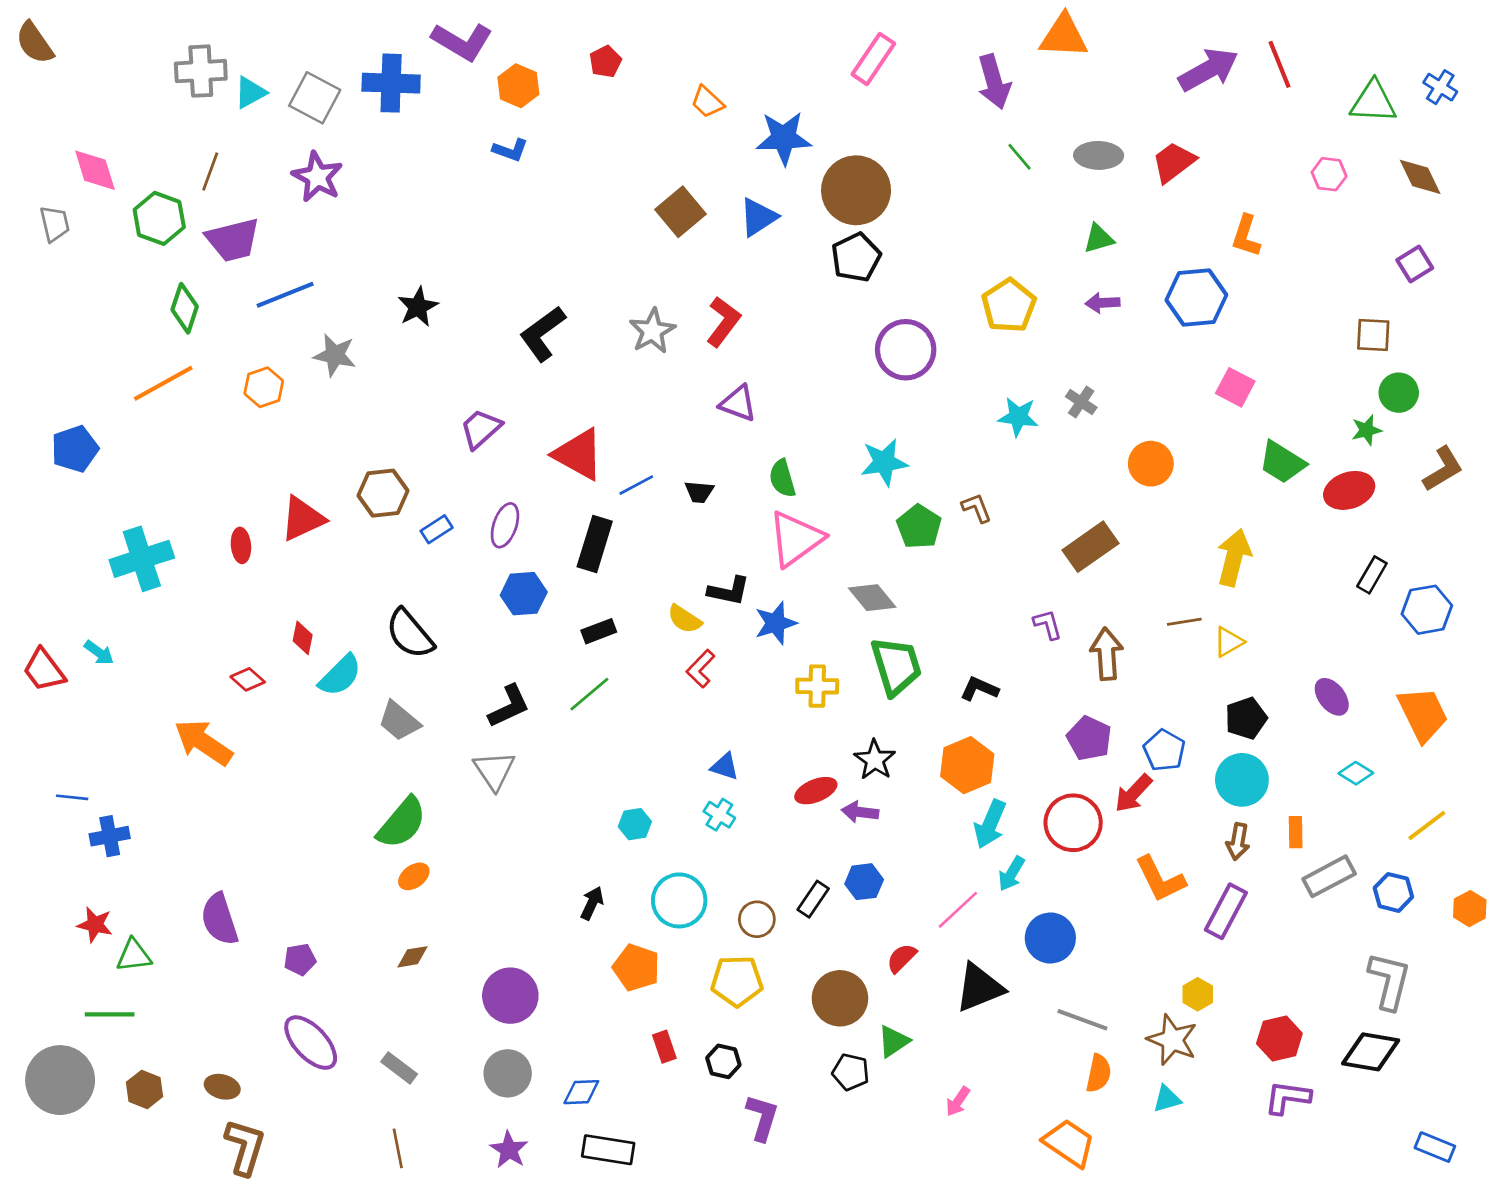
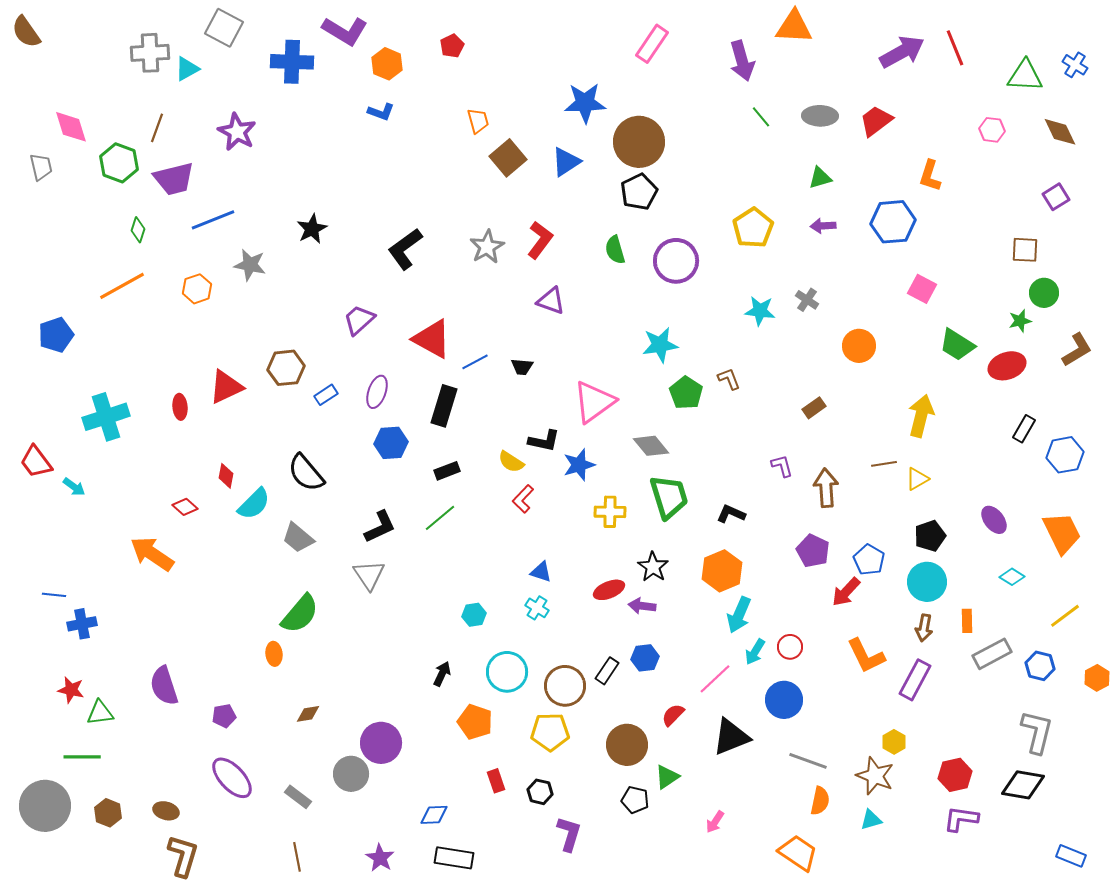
gray square: (315, 98) -> (224, 28), moved
orange trapezoid: (707, 102) -> (478, 121), moved, turned -148
green diamond: (185, 308) -> (138, 230), size x0.7
green semicircle: (782, 478) -> (615, 250), moved
brown rectangle: (1091, 547) -> (814, 408), size x0.6
red trapezoid: (44, 670) -> (36, 462), moved
red circle: (1073, 823) -> (790, 647), moved, size x0.6
orange ellipse: (414, 876) -> (274, 654), moved, turned -60
brown circle: (757, 919) -> (565, 686), size x1.5
gray circle: (508, 1073) -> (351, 774), moved

